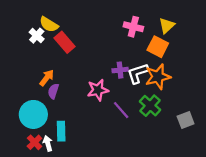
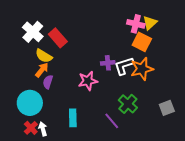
yellow semicircle: (49, 24) -> (44, 56), moved
pink cross: (133, 27) -> (136, 24), moved
white cross: (37, 36) -> (33, 32), size x1.5
green cross: (150, 106) -> (128, 104), moved
purple line: (121, 110) -> (112, 121), moved
cyan rectangle: (61, 131) -> (73, 118), moved

